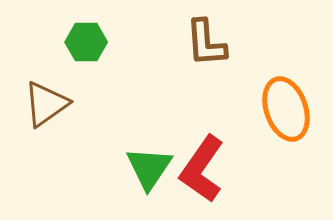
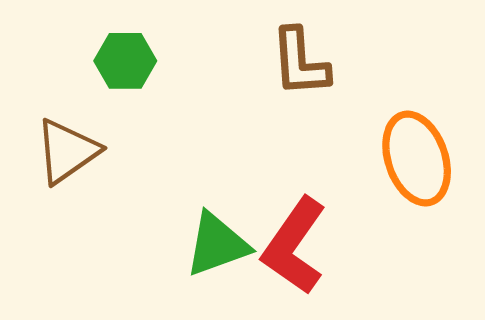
green triangle: (149, 168) -> (217, 244), turned 36

